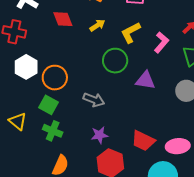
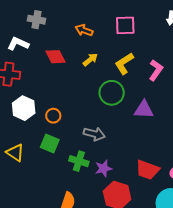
orange circle: (55, 78) -> (53, 116), size x0.6
yellow triangle: (18, 121) -> (15, 153), moved
green cross: (53, 131) -> (79, 161), moved

